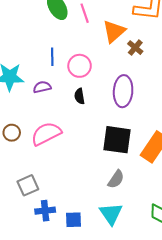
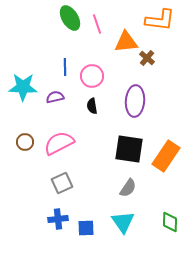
orange triangle: (114, 31) -> (126, 42), turned 35
gray square: (28, 185) -> (62, 183), moved

